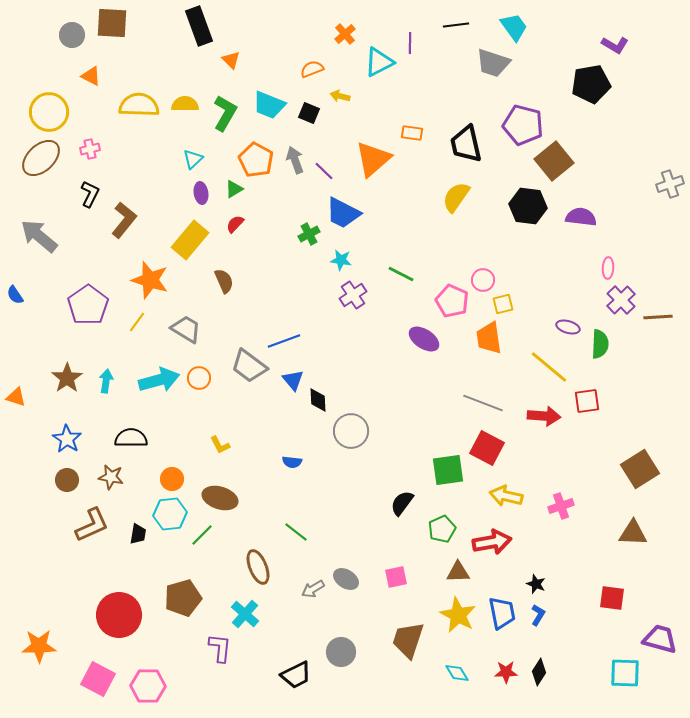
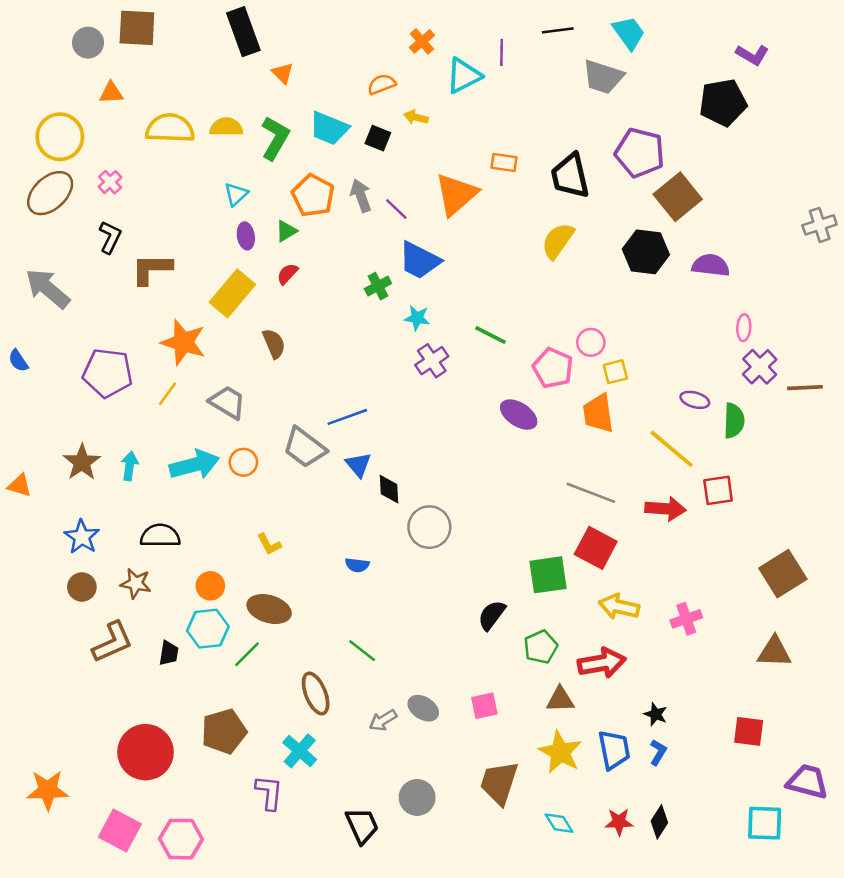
orange triangle: (91, 76) -> (111, 93), turned -30
pink cross: (90, 149) -> (110, 182), turned -30
brown L-shape: (124, 220) -> (152, 269), turned -129
purple pentagon: (88, 305) -> (108, 373), turned -30
black trapezoid: (296, 675) -> (362, 826), turned -88

